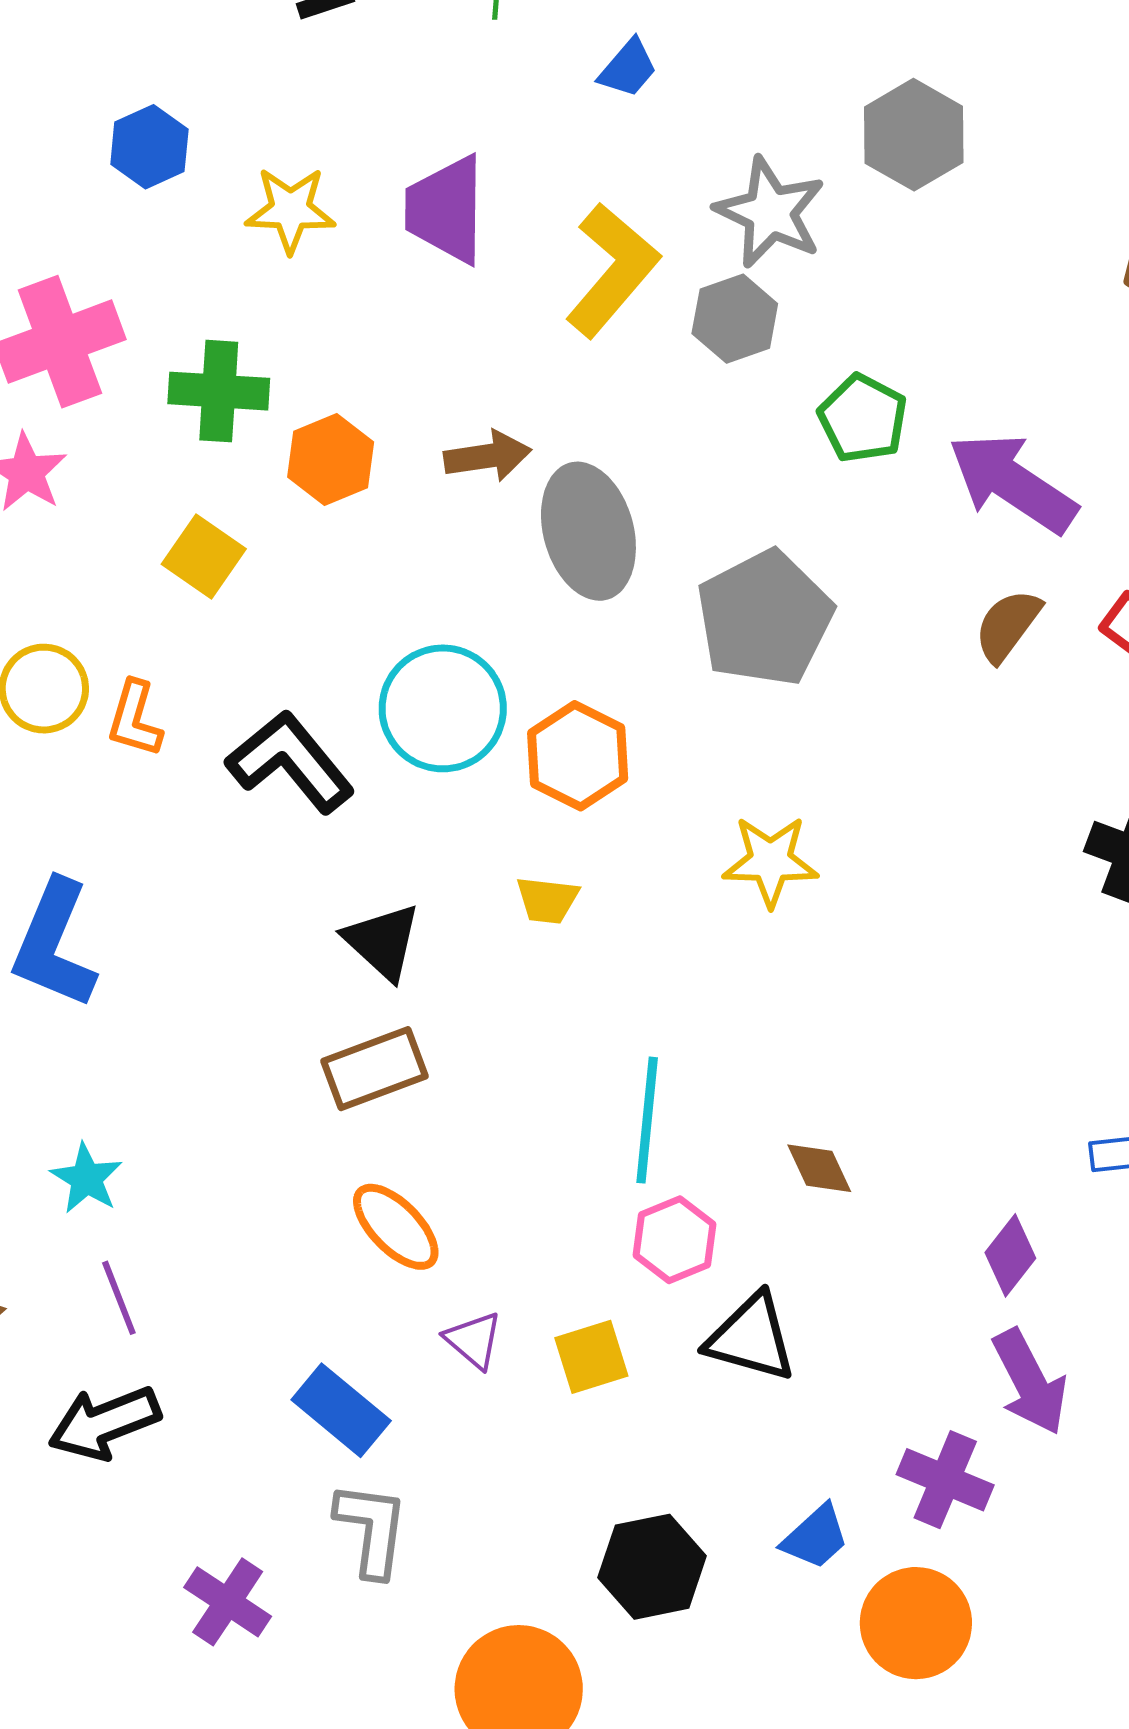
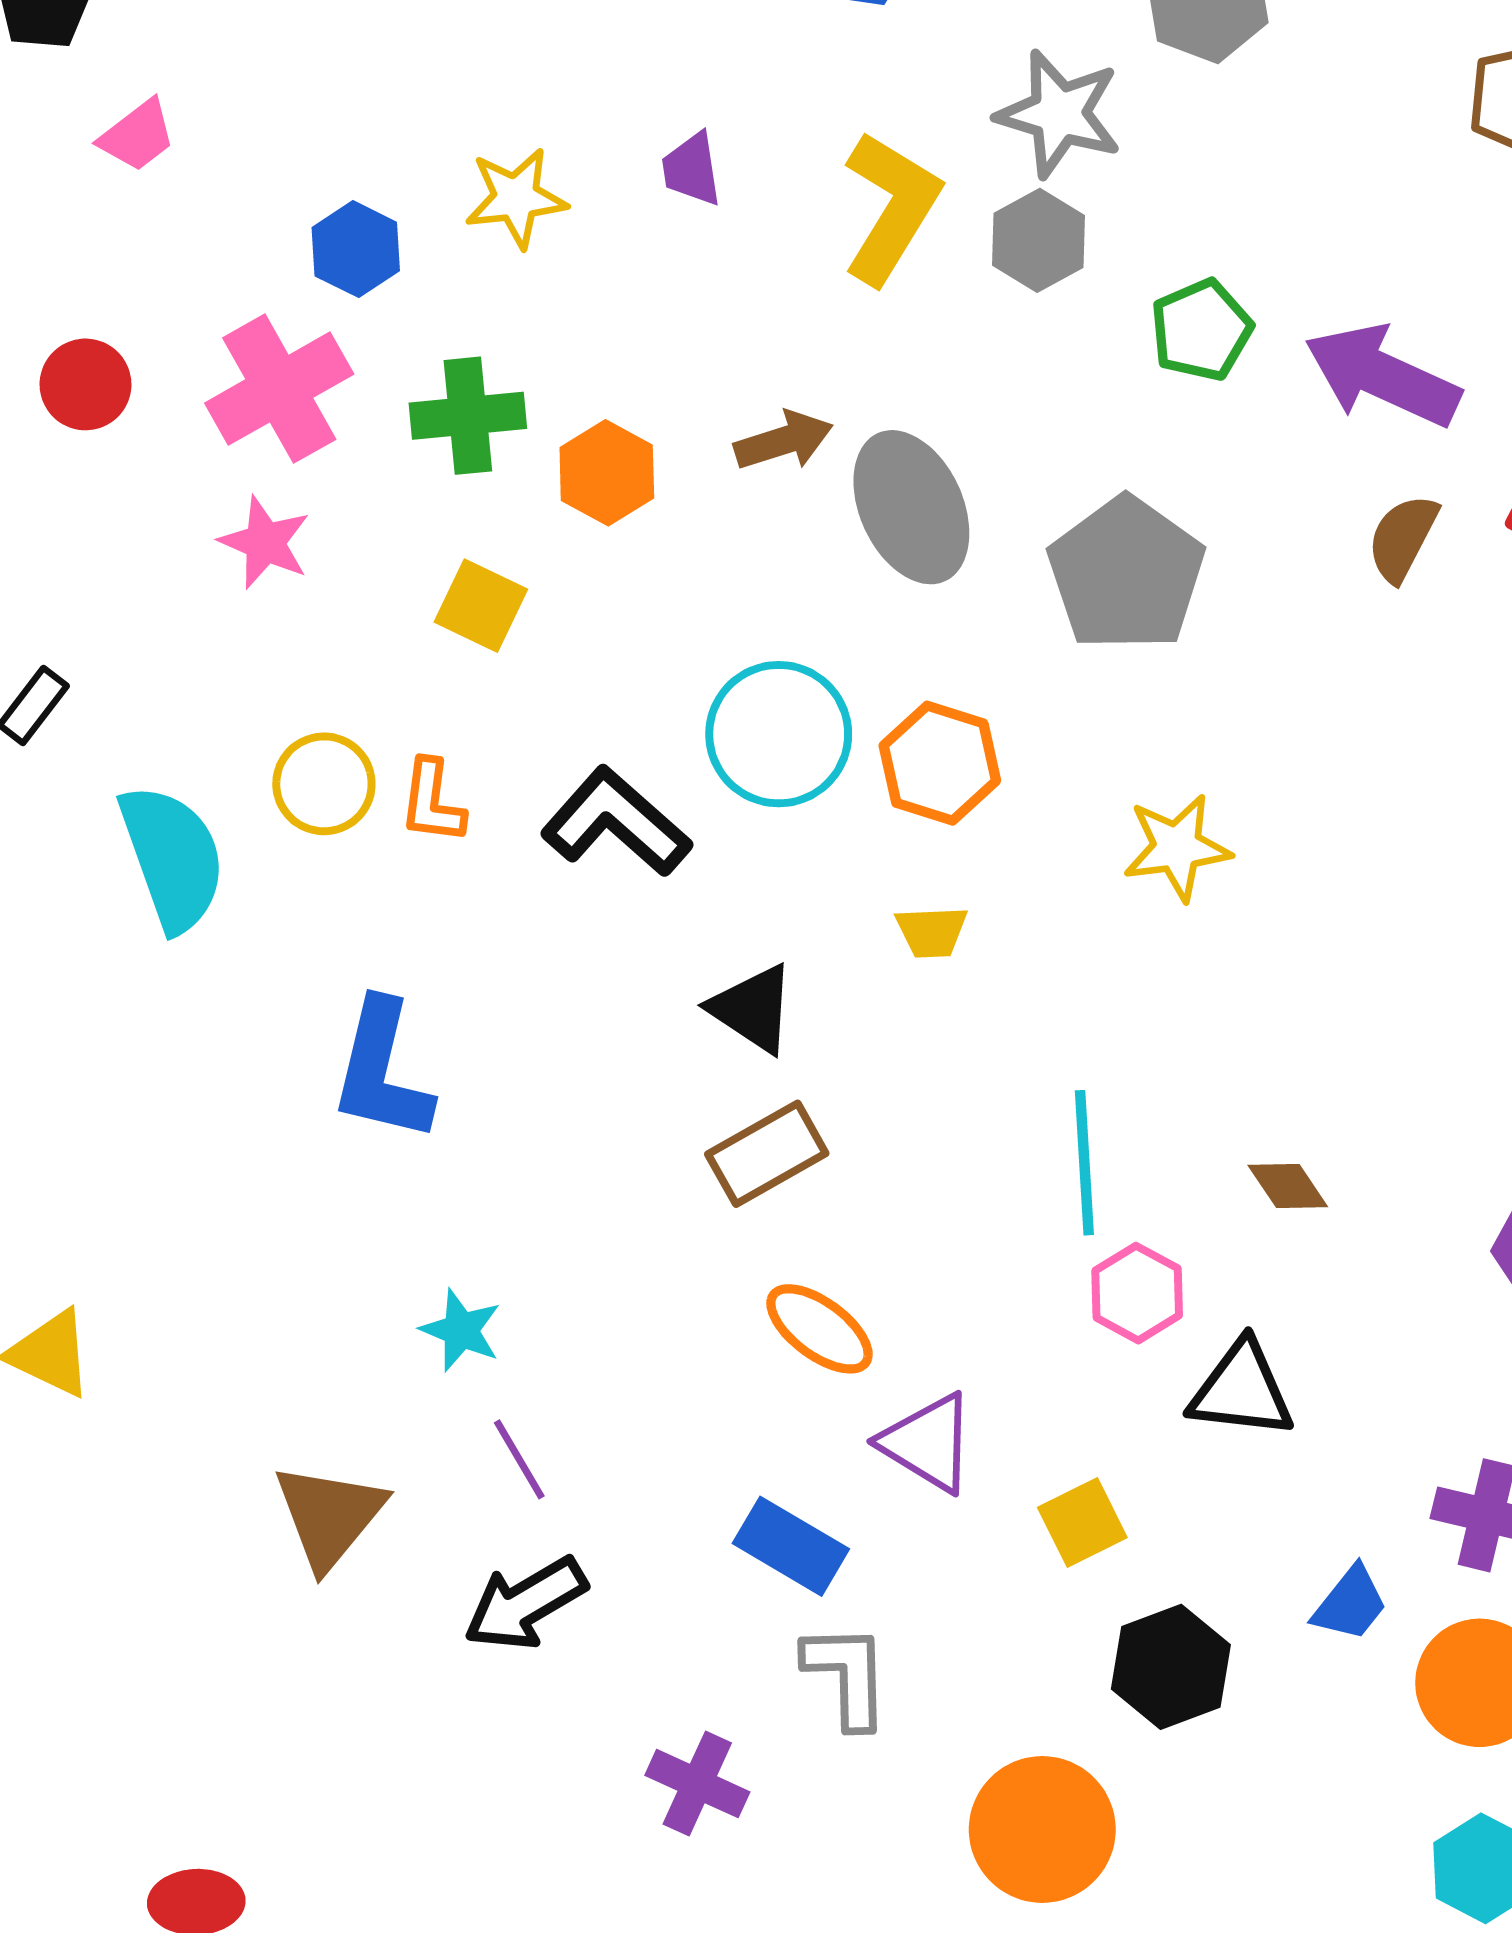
blue hexagon: (149, 147) -> (356, 249), moved
purple trapezoid: (446, 209) -> (692, 169), size x0.6
green pentagon: (863, 418) -> (1201, 330), turned 30
purple triangle: (473, 1340) -> (928, 1443), size x1.5
yellow square: (591, 1357) -> (1082, 1522), moved

